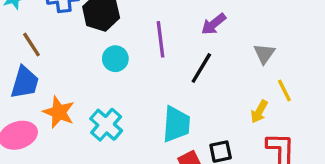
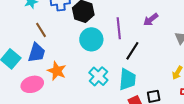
cyan circle: (115, 59) -> (91, 39), size x1.5
black line: (201, 68) -> (132, 51), moved
cyan cross: (106, 125) -> (98, 76), moved

